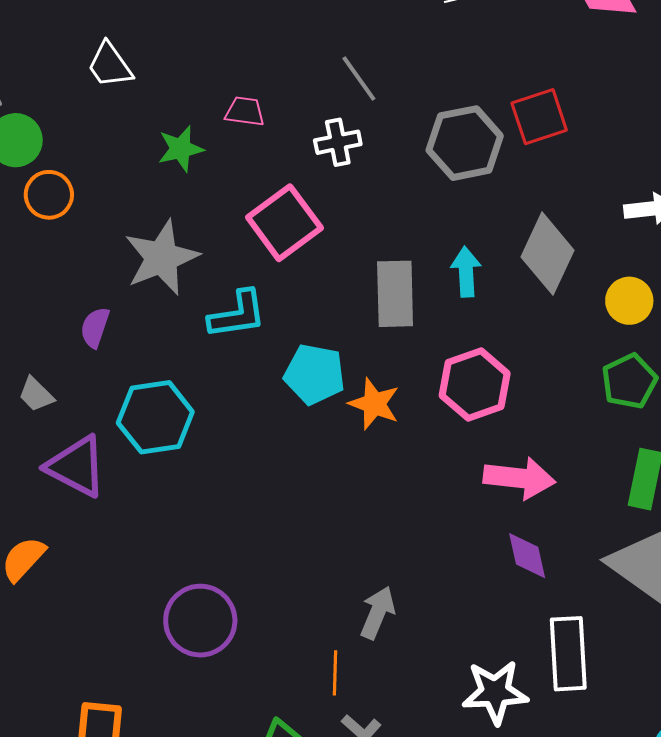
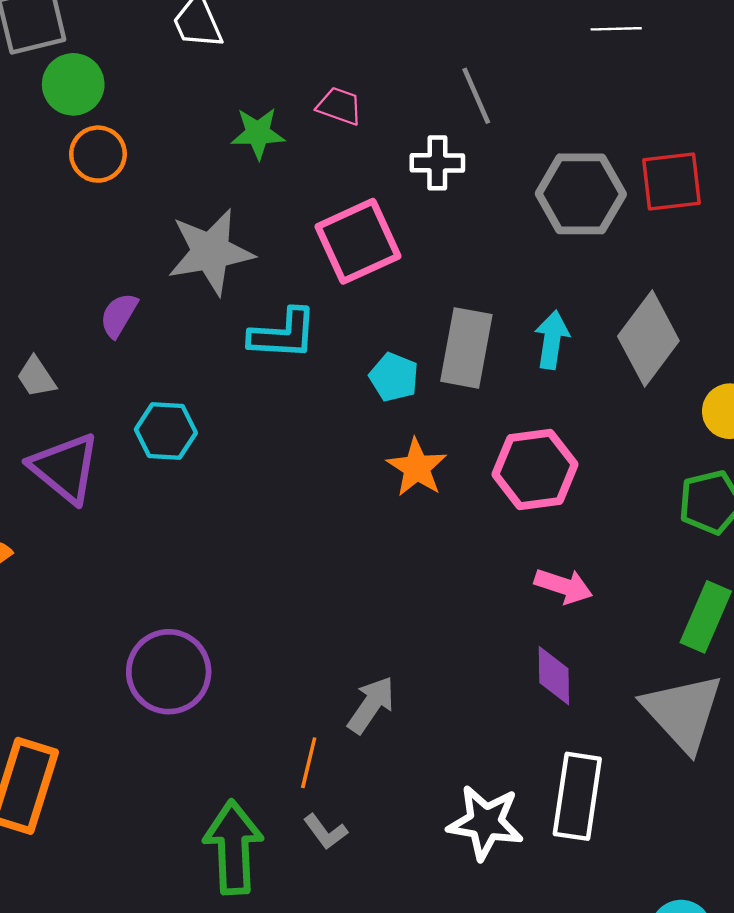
cyan pentagon: (315, 374) -> (394, 377), moved, size x0.7
cyan hexagon: (155, 417) -> (166, 431), size x0.7
pink arrow: (519, 478) -> (564, 586), size x0.7

